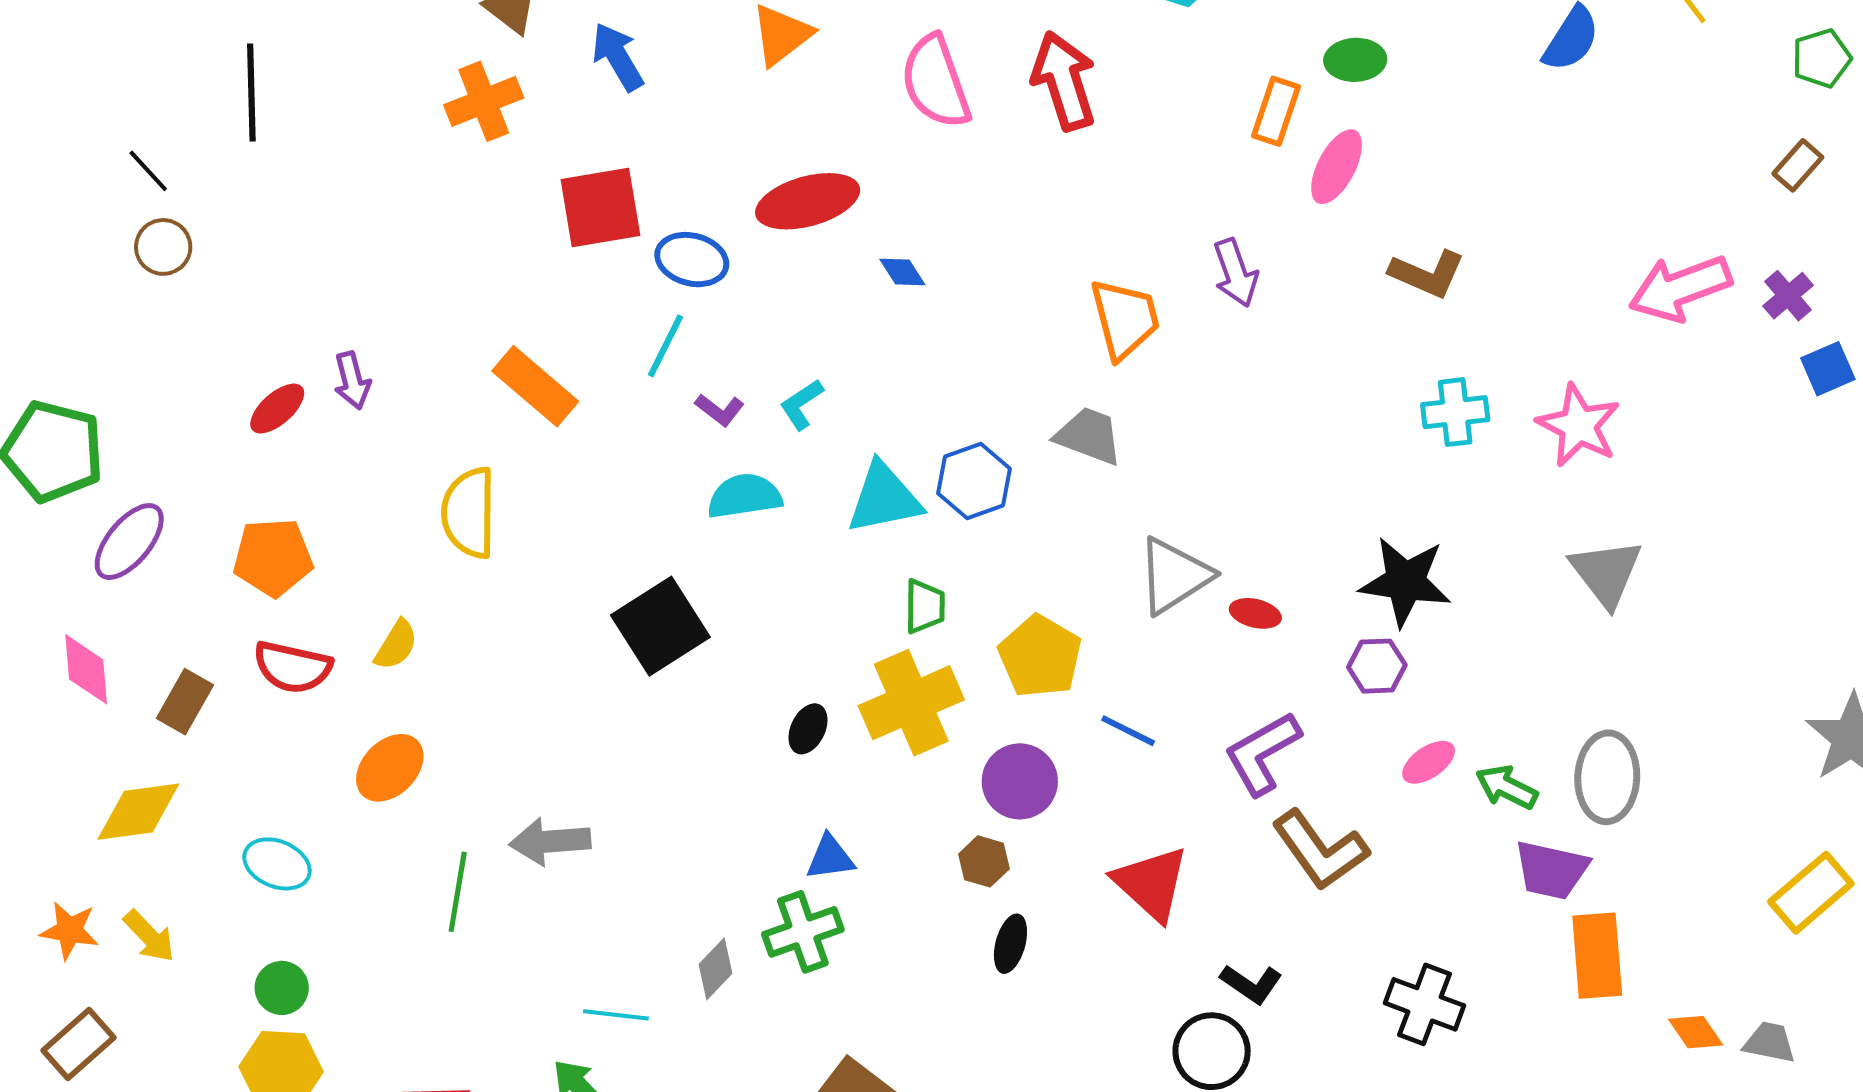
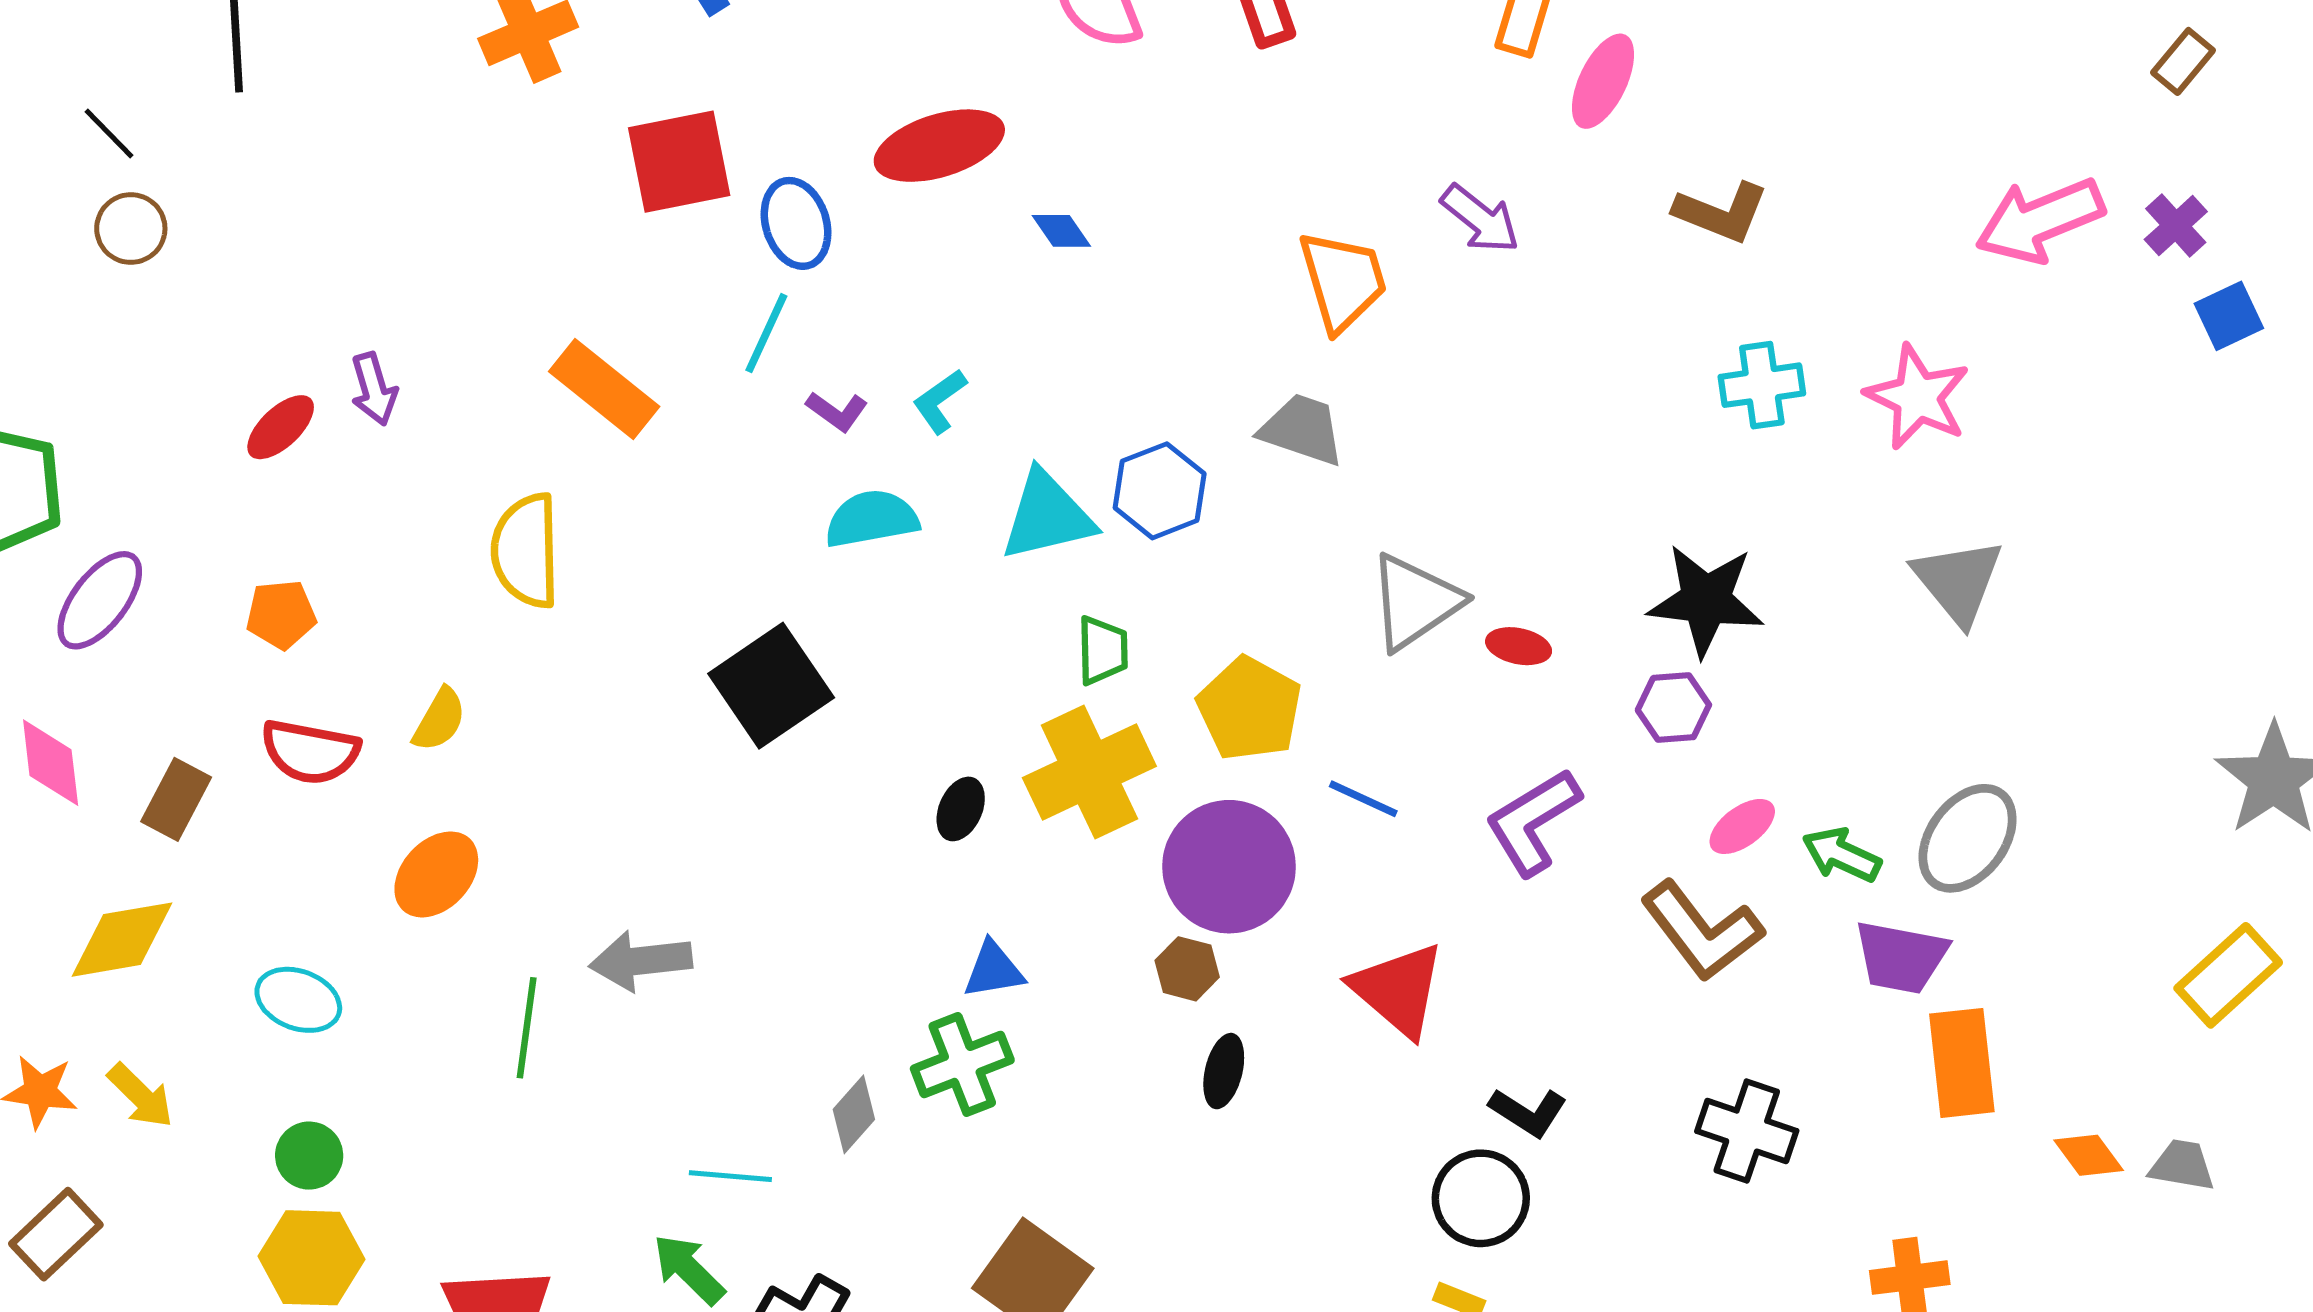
blue ellipse: (692, 260) -> (796, 223), turned 60
purple arrow: (1236, 273) -> (1480, 219), turned -30
orange pentagon: (273, 557) -> (281, 614), size x0.7
gray ellipse: (1607, 777) -> (1968, 838), turned 36
purple circle: (1020, 781) -> (1229, 867), size x1.4
brown L-shape: (1320, 850) -> (1702, 931), moved

